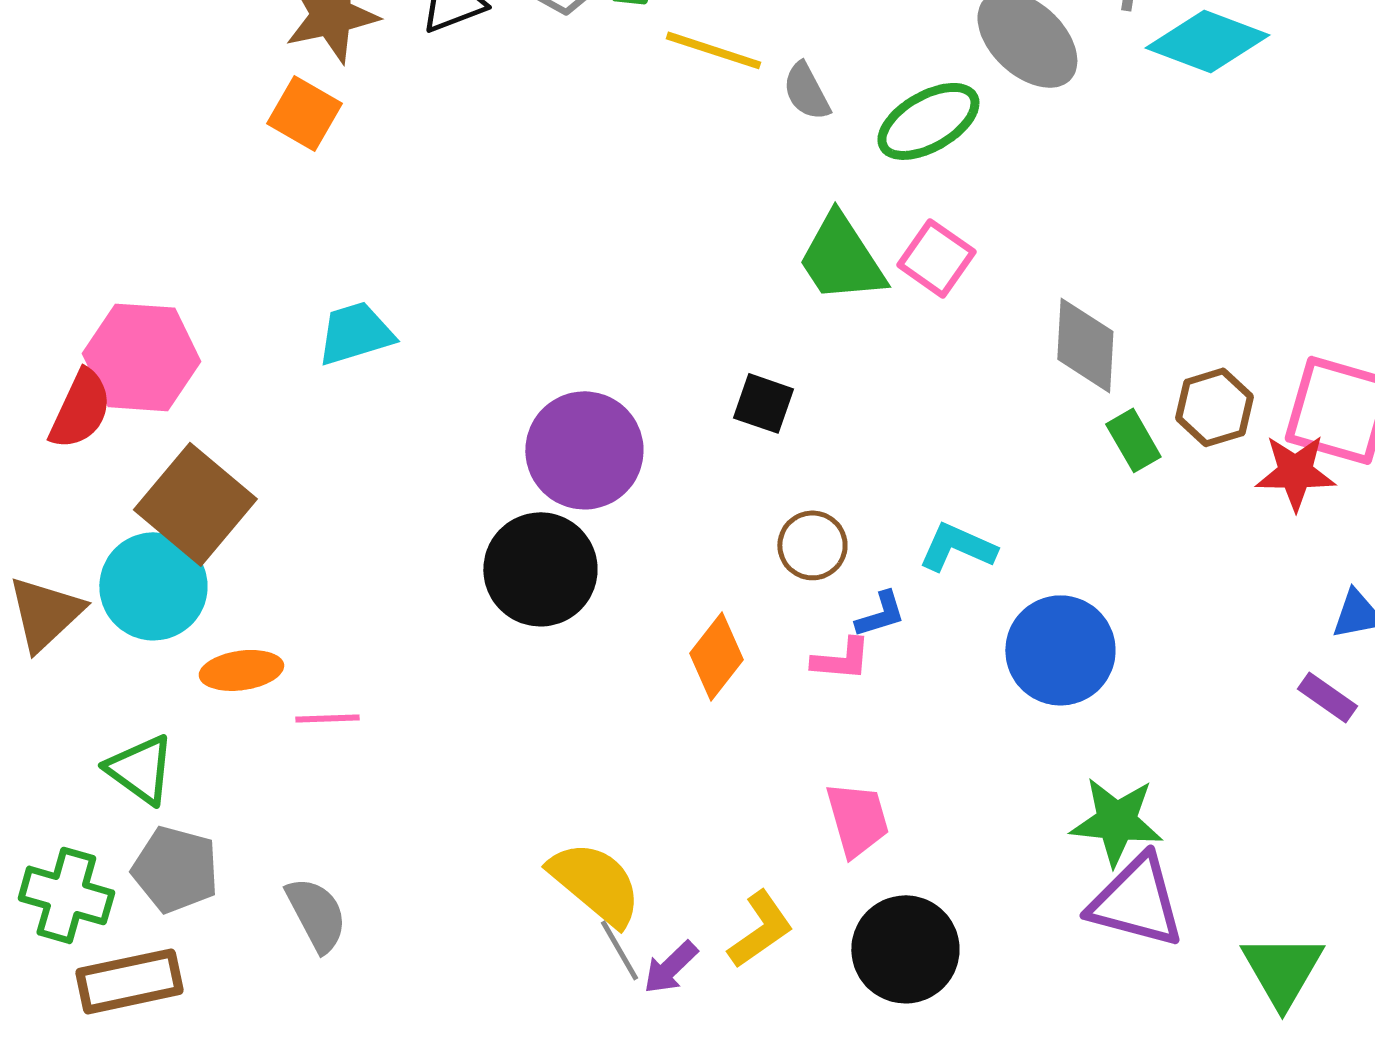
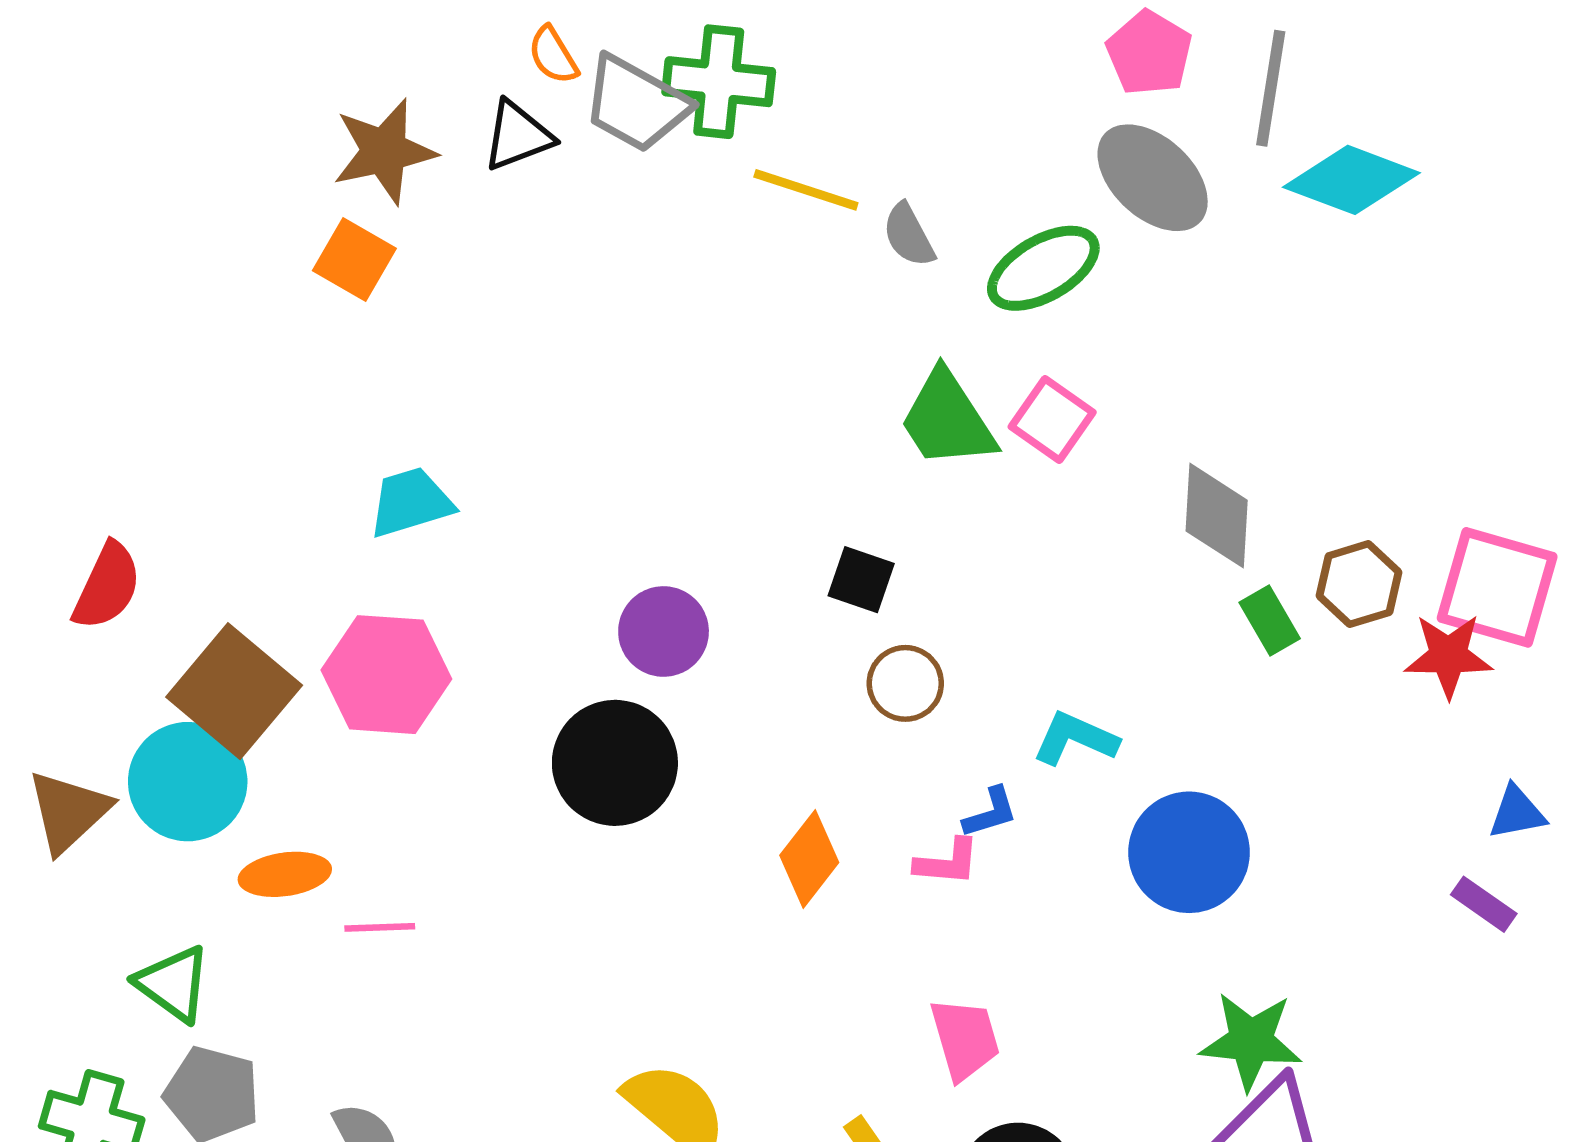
pink hexagon: (141, 357) -> (386, 675), moved
purple circle: (584, 450) -> (664, 631), size x0.7
brown circle: (812, 545) -> (905, 683), moved

